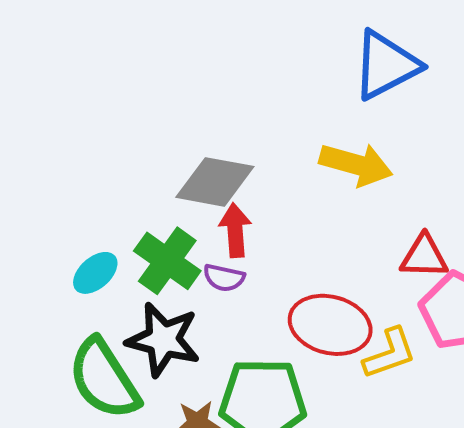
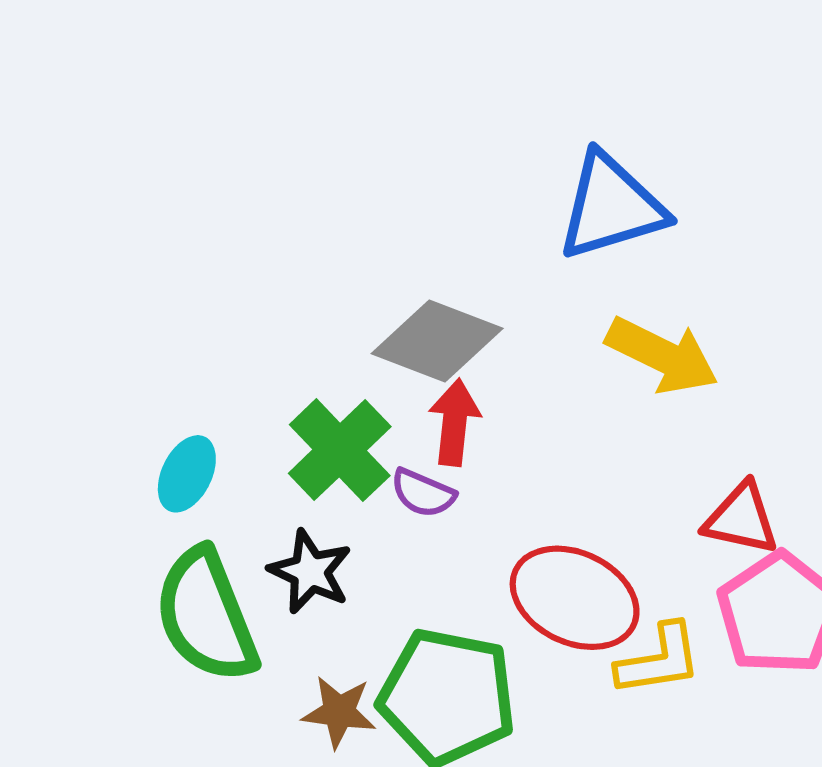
blue triangle: (386, 65) -> (611, 207), moved
cyan ellipse: (95, 273) -> (187, 474), moved, turned -33
black star: (163, 340) -> (310, 572), size x0.7

